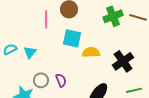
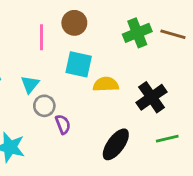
cyan triangle: (30, 52) -> (30, 84), moved
gray circle: (41, 80) -> (44, 106), moved

